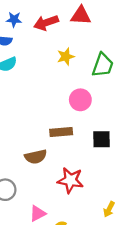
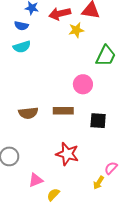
yellow star: (66, 57) -> (76, 30), moved
brown semicircle: (36, 157) -> (28, 113), moved

